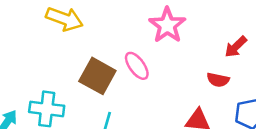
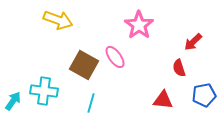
red semicircle: (218, 80) -> (179, 68), turned 60

